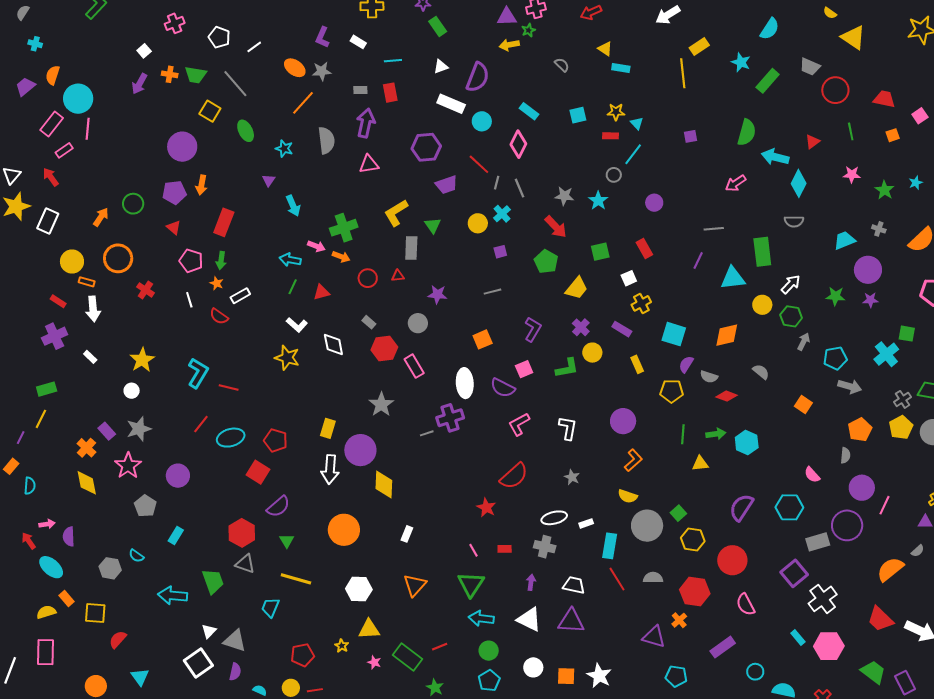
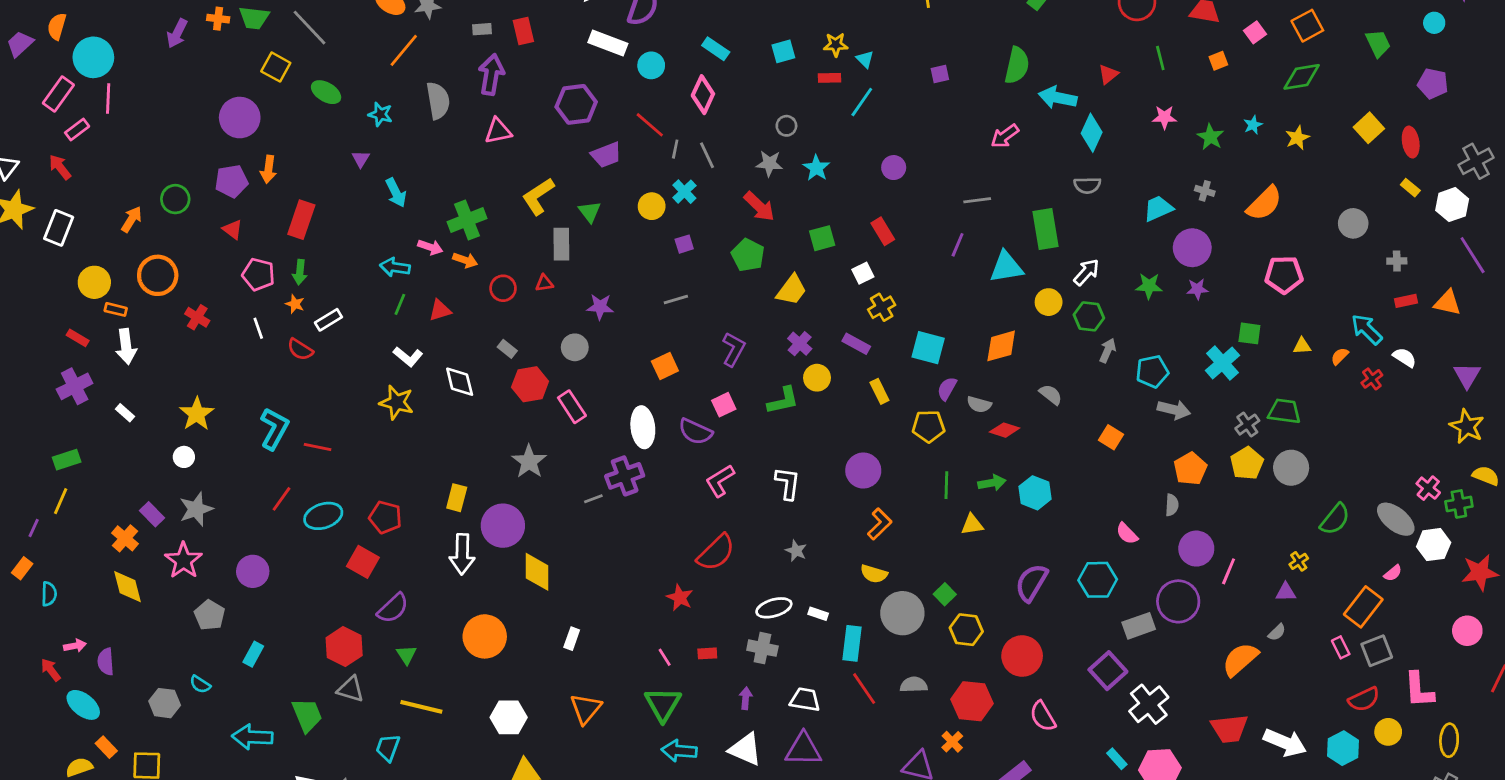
green ellipse: (246, 131) -> (326, 92), turned -30
gray circle: (614, 175) -> (786, 126), moved
white rectangle: (586, 523) -> (818, 614), turned 40
red trapezoid: (880, 619) -> (1229, 729), turned -48

